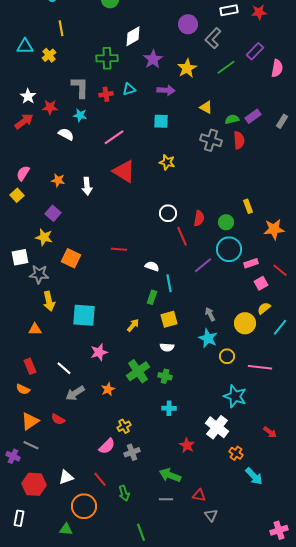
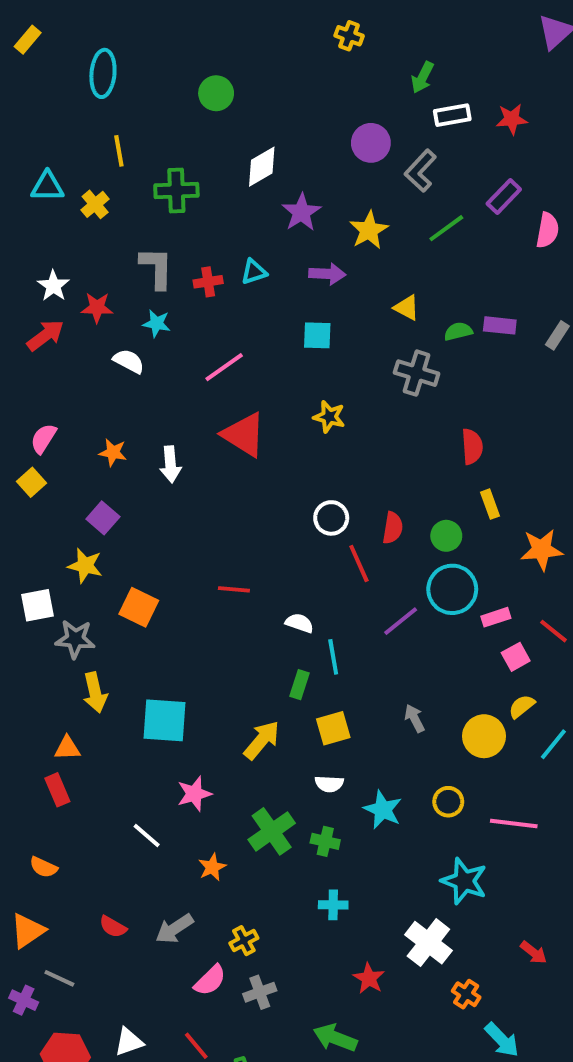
green cross: (107, 58) -> (176, 190), moved
purple rectangle: (253, 116) -> (500, 325), turned 42
red semicircle: (239, 140) -> (472, 446), moved
yellow arrow: (133, 325) -> (262, 740), size x1.5
cyan star: (208, 338) -> (383, 810), moved
red rectangle: (30, 366) -> (57, 790), moved
white line: (64, 368) -> (147, 835), moved
gray arrow: (75, 393) -> (174, 929), moved
orange triangle: (30, 421) -> (28, 931), moved

